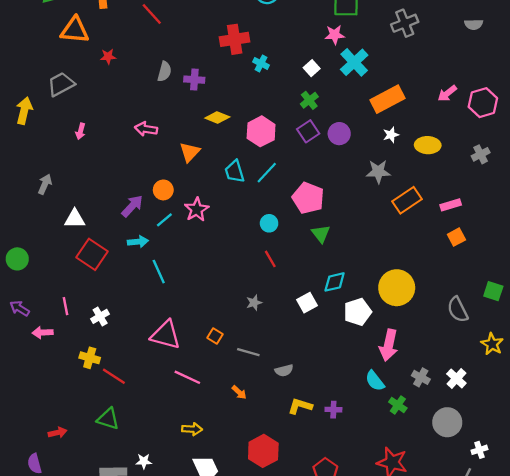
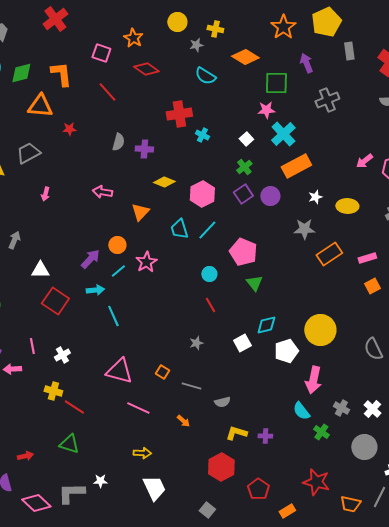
orange rectangle: (387, 99) -> (296, 166), moved
red hexagon: (263, 451) -> (221, 467), moved

